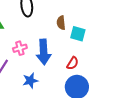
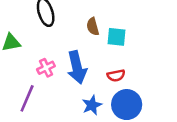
red semicircle: (73, 63) -> (116, 75), turned 56
blue star: (30, 81) -> (92, 105), moved

